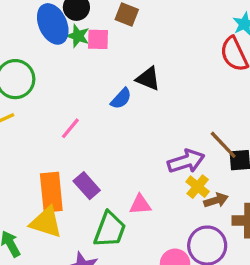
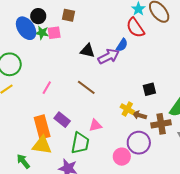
blue semicircle: (121, 99) -> (122, 45), moved
brown line: (223, 145) -> (86, 87), moved
purple arrow: (186, 161) -> (109, 56), moved
brown arrow: (216, 200) -> (139, 115), turned -136

